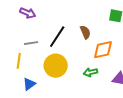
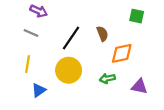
gray line: (31, 43) -> (31, 33), moved, turned 32

